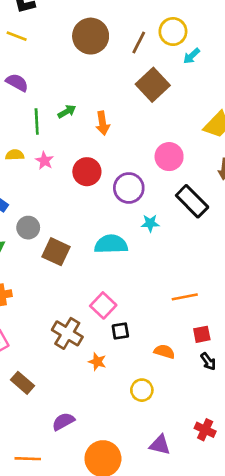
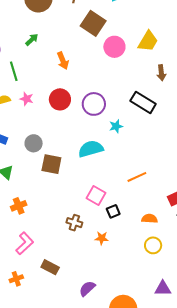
green arrow: (67, 111) -> (32, 40), moved
pink circle: (169, 157) -> (114, 47), moved
gray circle: (28, 228) -> (34, 143), moved
orange line: (185, 297) -> (137, 177), moved
brown cross: (67, 333) -> (74, 223), size x0.7
yellow circle: (142, 390) -> (153, 245), moved

